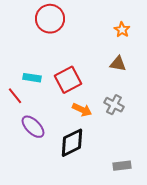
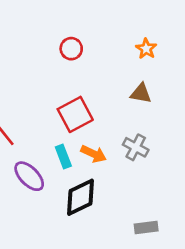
red circle: (50, 19) -> (71, 49), moved, size x0.6
cyan rectangle: (32, 78) -> (63, 156), moved, turned 60

